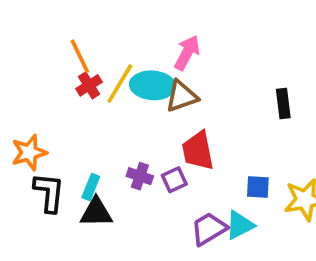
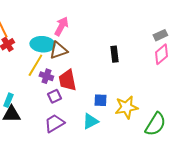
yellow line: (120, 84) -> (35, 65), moved
purple cross: (140, 176) -> (46, 76), moved
purple trapezoid: (209, 229) -> (54, 123), moved

